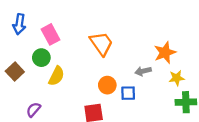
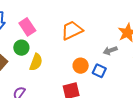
orange trapezoid: (101, 44) -> (72, 30), turned -75
blue square: (128, 93) -> (99, 71), turned 32

